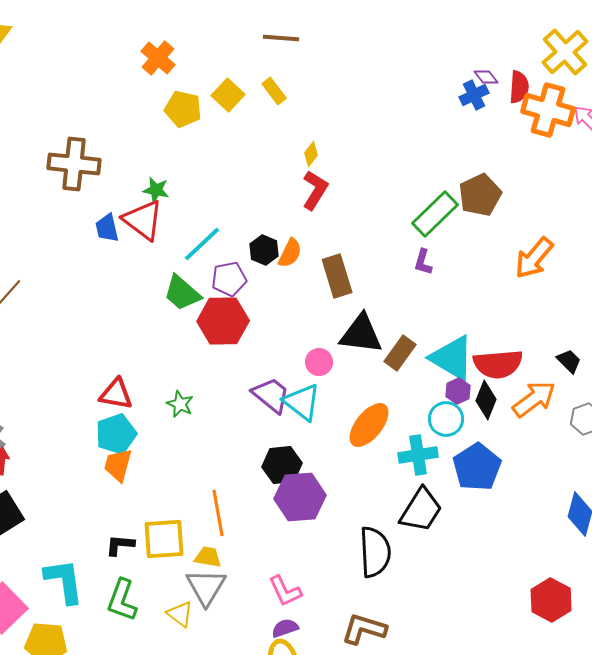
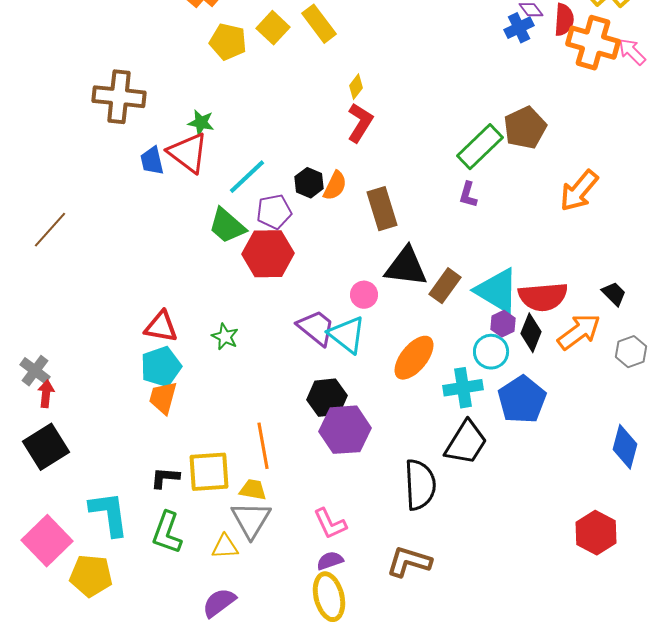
yellow rectangle: (274, 91) -> (319, 24), size x1.4
yellow triangle: (180, 614) -> (225, 547), turned -40

